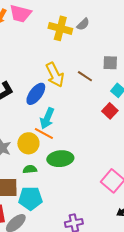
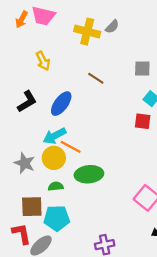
yellow arrow: (55, 75) -> (43, 61), moved, size x0.7
brown line: (85, 76) -> (96, 78), moved
red square: (110, 111) -> (143, 121), turned -35
cyan arrow: (47, 118) -> (55, 136), moved, turned 40

